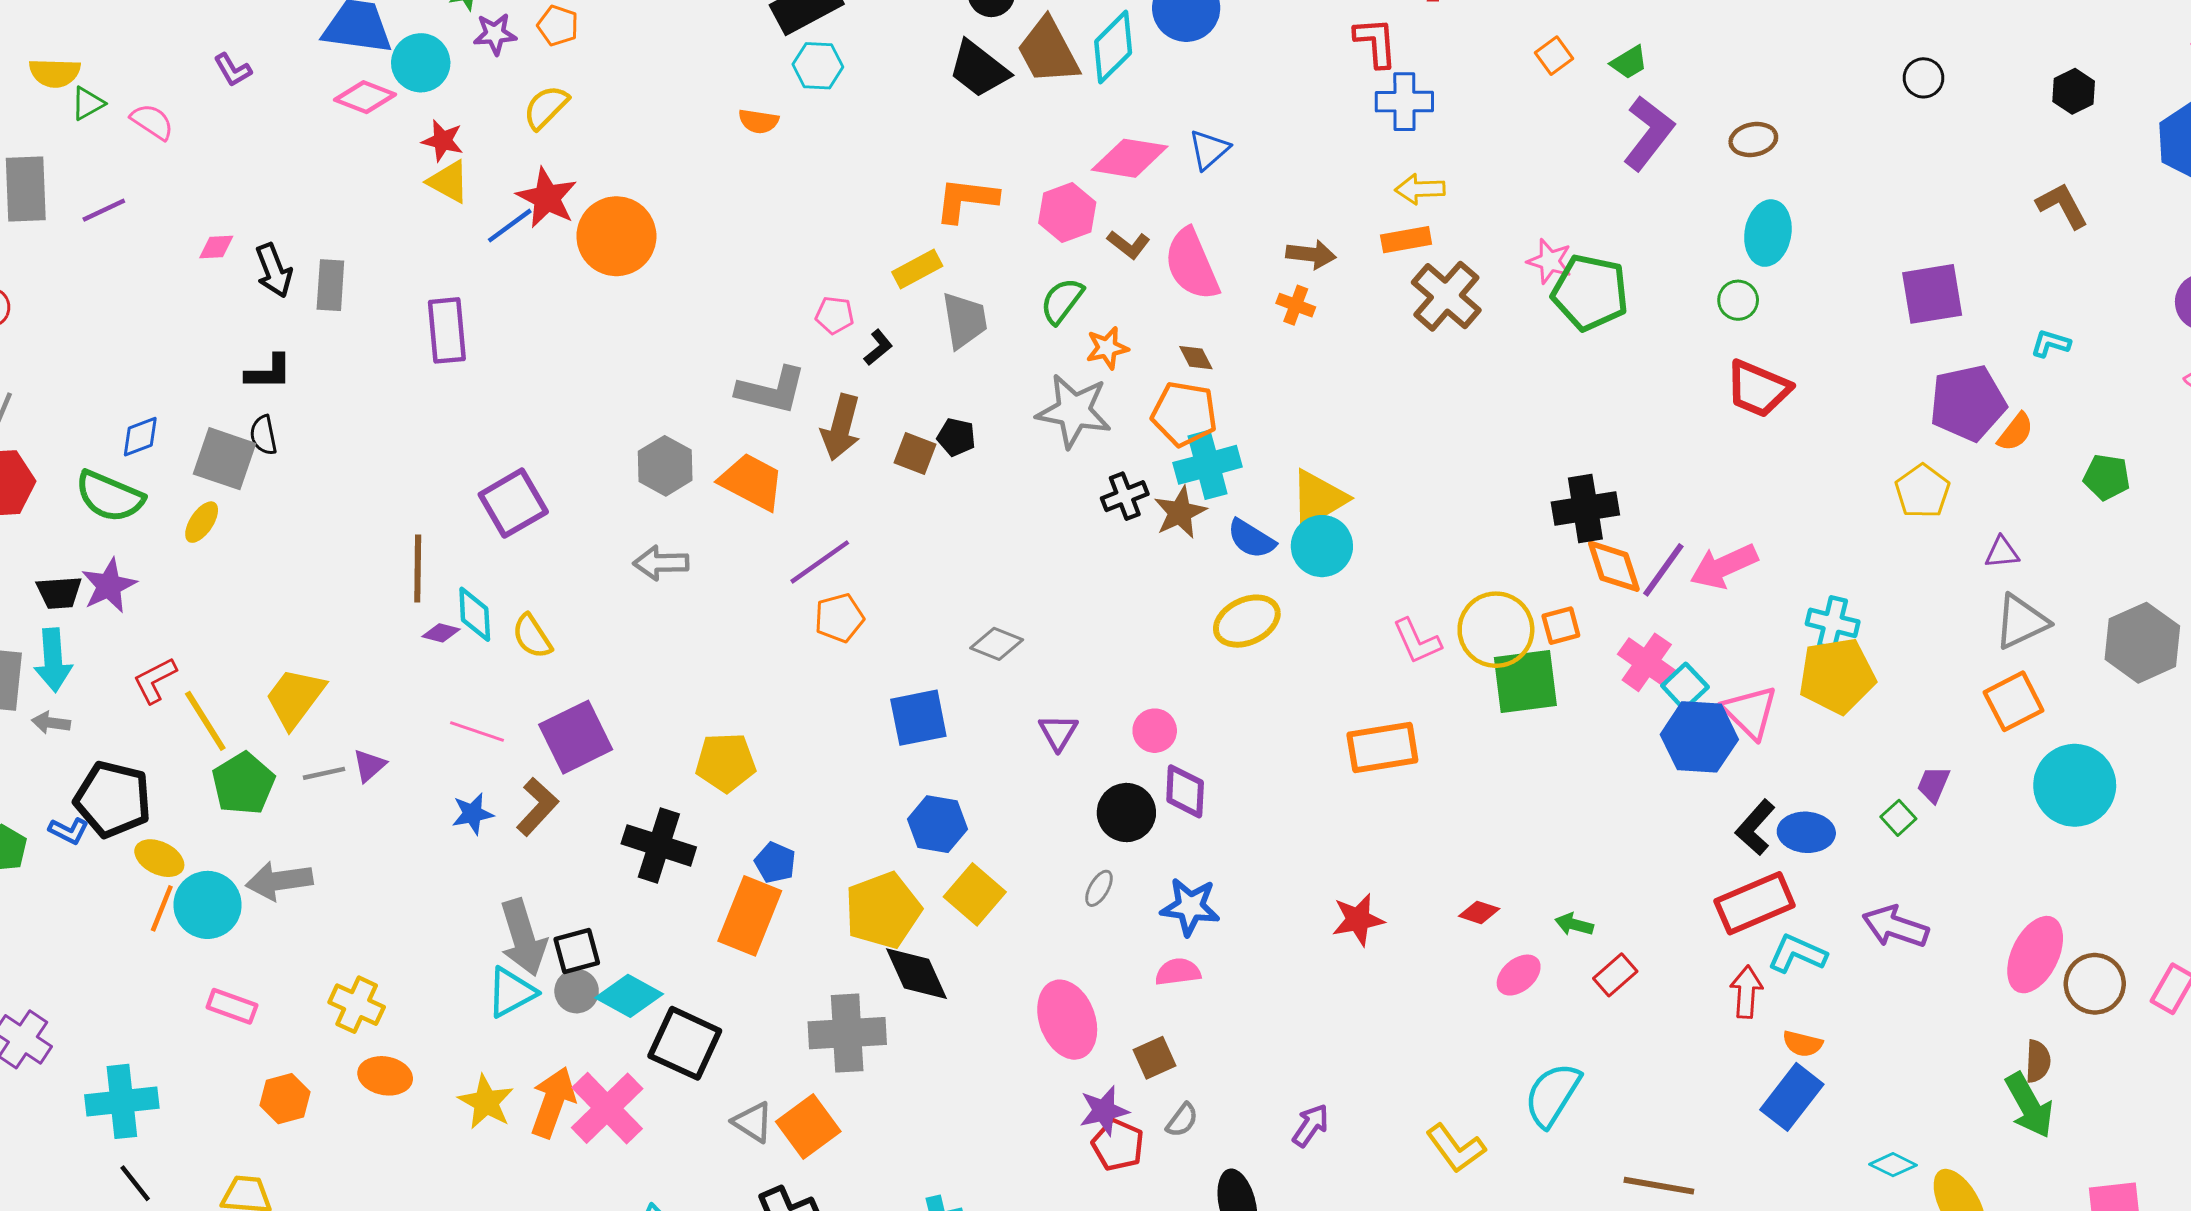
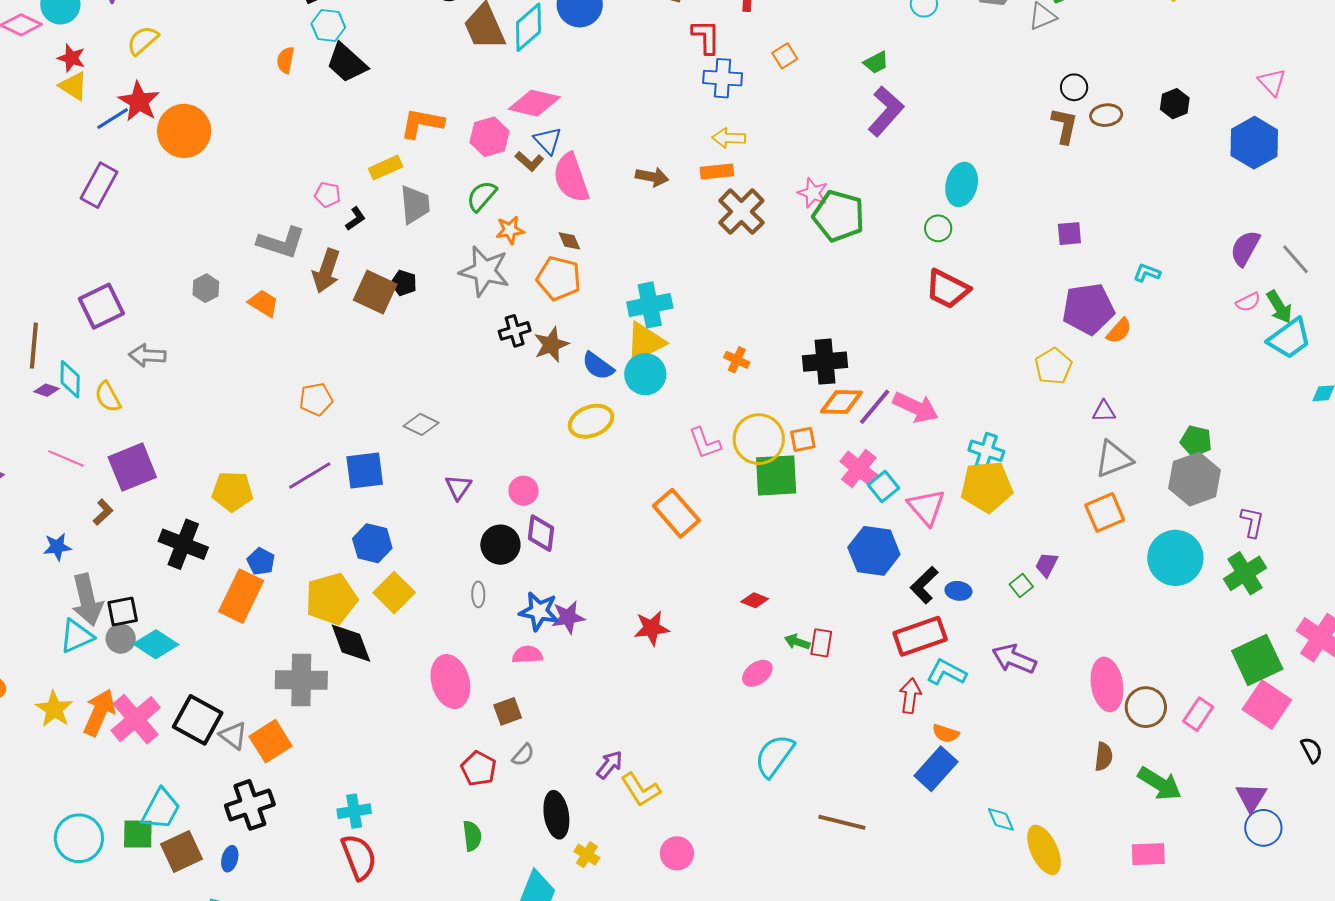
orange square: (1554, 56) -> (785, 56), moved
black trapezoid: (979, 69) -> (347, 63), moved
orange semicircle: (759, 121) -> (286, 60), turned 88
brown ellipse: (1753, 139) -> (1106, 115), moved
blue triangle: (1209, 150) -> (548, 141), moved, turned -36
brown L-shape: (2062, 206) -> (1064, 126), moved, turned 36
purple square: (1932, 294) -> (1069, 234), size x0.6
orange cross: (1296, 305) -> (737, 360), moved
purple rectangle: (447, 330) -> (99, 185), moved, turned 30
brown square: (915, 454) -> (375, 292), size x1.5
cyan cross: (1208, 465) -> (650, 305), moved
gray hexagon: (665, 466) -> (206, 288), size x0.7
green pentagon: (2107, 477) -> (1196, 441), moved
orange trapezoid: (752, 482) -> (263, 303), size x0.7
purple line: (820, 562) -> (310, 476), moved
gray arrow: (661, 563) -> (147, 355), moved
orange diamond: (1614, 566) -> (841, 402), turned -75
pink arrow: (1724, 566) -> (916, 407), turned -135
blue hexagon: (1699, 737) -> (874, 551), moved
orange rectangle: (1382, 748) -> (676, 513), turned 54
cyan circle: (2075, 785) -> (1175, 558), moved
brown L-shape: (537, 807) -> (103, 512), size x0.7
blue star: (473, 814) -> (57, 547), moved
blue ellipse: (1806, 832) -> (958, 591), size x0.7
gray ellipse: (1099, 888) -> (478, 594), turned -35
red diamond: (1479, 912) -> (755, 600), moved
pink ellipse: (2035, 955) -> (1107, 684), turned -39
red rectangle: (1615, 975) -> (821, 643), moved, turned -44
black square: (685, 1043) -> (198, 720), moved
green arrow: (2029, 1105) -> (1160, 784), moved, turned -33
purple star: (1104, 1111) -> (568, 617), moved
yellow L-shape: (1456, 1148) -> (641, 790), moved
cyan diamond: (1893, 1165) -> (1001, 819), turned 36

